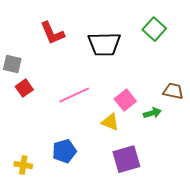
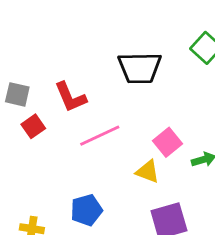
red L-shape: (52, 33) -> (70, 97), moved

